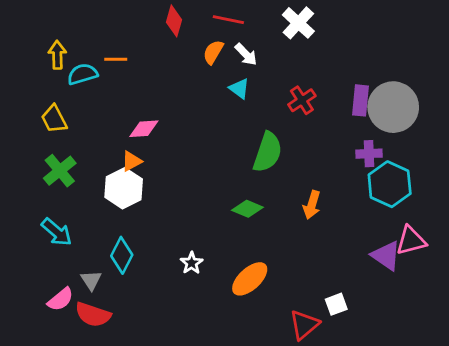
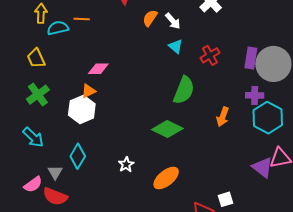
cyan triangle: (239, 88) -> (176, 46), moved
orange arrow: (312, 205) -> (223, 117), moved
green diamond: (247, 209) -> (167, 129), size x1.4

